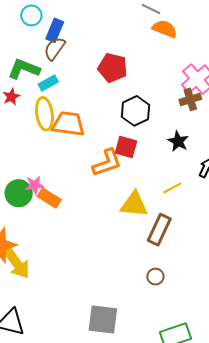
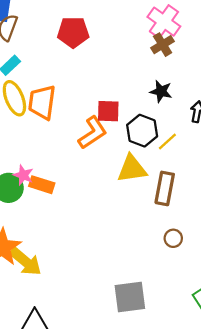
black hexagon: (136, 111) -> (142, 131), moved
orange trapezoid: (68, 124) -> (42, 102), turned -76
pink star: (35, 185) -> (23, 175), turned -30

